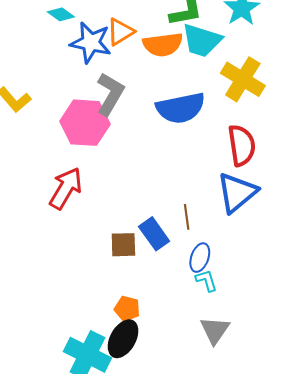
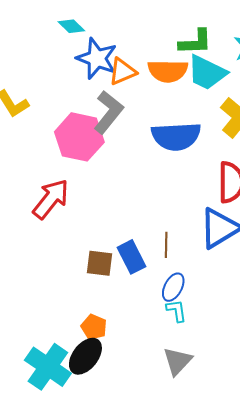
orange triangle: (120, 32) -> (122, 72), moved

